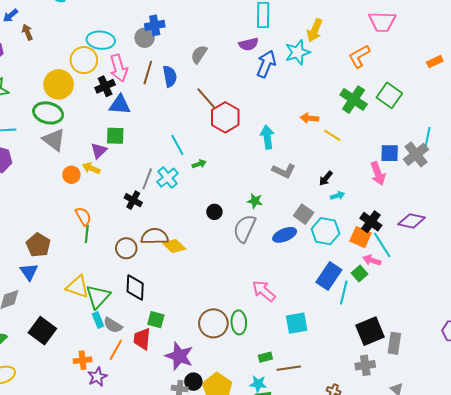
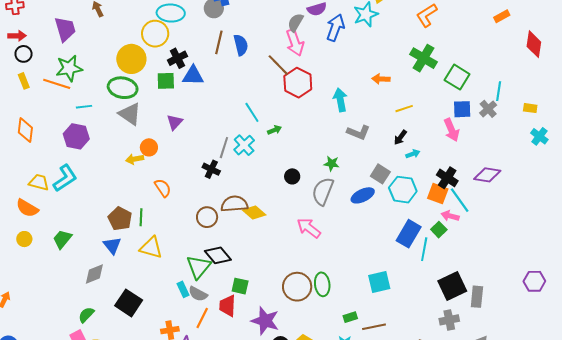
gray semicircle: (199, 54) -> (295, 23), moved
pink arrow: (119, 68) -> (295, 42), moved
green square: (389, 95) -> (457, 77), moved
yellow line: (332, 135) -> (404, 109), moved, turned -48
green square: (115, 136) -> (166, 81), moved
gray cross: (416, 154) -> (488, 109), size x0.7
yellow arrow: (91, 168) -> (135, 159), moved, turned -30
green line: (87, 234) -> (141, 217), moved
yellow triangle: (77, 287) -> (151, 248), moved
black diamond: (135, 288) -> (218, 255), turned -40
pink arrow: (264, 291) -> (309, 228), moved
green triangle: (98, 297) -> (199, 267), moved

